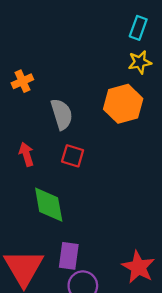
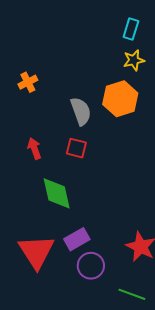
gray semicircle: (62, 114) -> (81, 111), moved
purple rectangle: (69, 256) -> (77, 239), turned 55

